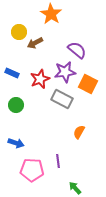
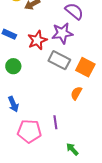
orange square: (88, 84) -> (85, 67), moved
blue arrow: (16, 143) -> (13, 104), turned 49

